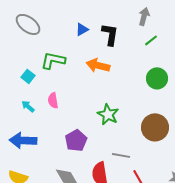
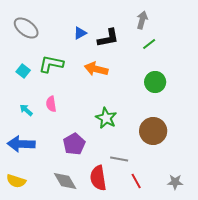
black L-shape: (110, 34) -> (108, 38), turned 70
cyan square: (28, 76) -> (23, 71), moved

